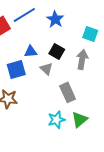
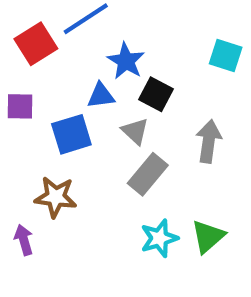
blue star: (55, 19) -> (126, 61), moved
gray arrow: (82, 59) -> (209, 141), moved
gray rectangle: (68, 92) -> (148, 174), moved, turned 66

